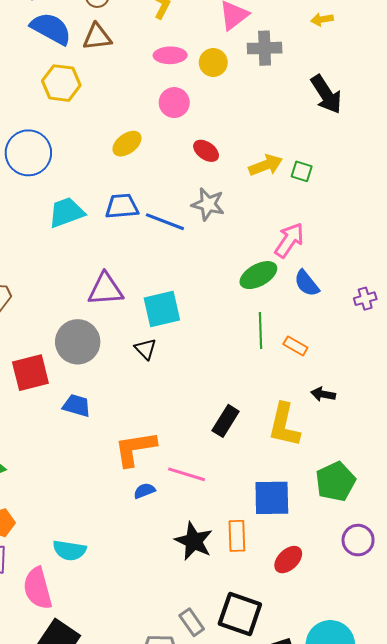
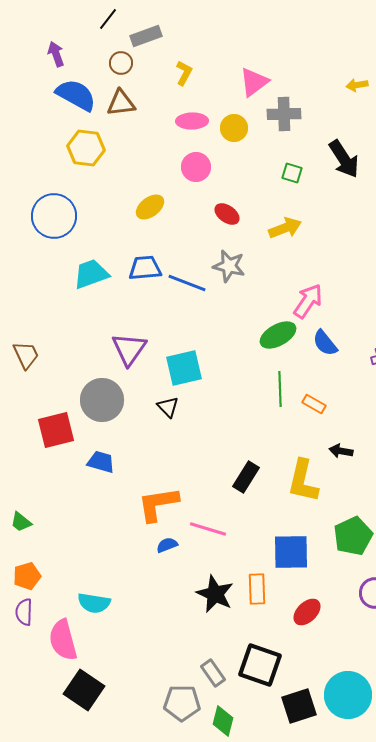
yellow arrow: (322, 19) -> (357, 85), moved
green square: (302, 171) -> (292, 173), moved
purple triangle: (105, 289) -> (129, 349), turned -51

